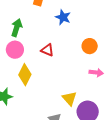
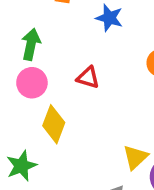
yellow triangle: (70, 98) -> (135, 157), turned 35

